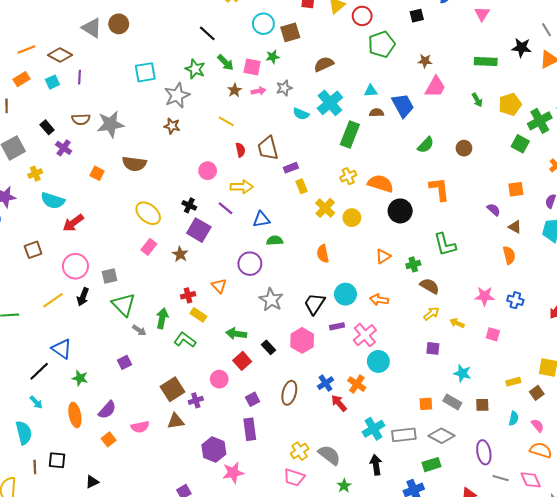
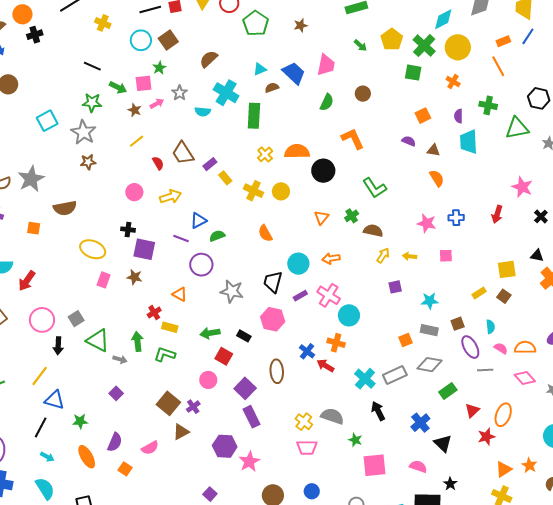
pink trapezoid: (435, 87) -> (326, 65), moved
yellow line: (226, 121) -> (136, 141), turned -49
purple line: (225, 208) -> (181, 238), moved
pink star: (485, 296) -> (427, 223), turned 30
yellow line: (53, 300) -> (40, 376), moved
purple square: (253, 399) -> (245, 388), size x1.5
pink semicircle: (538, 426) -> (501, 348), moved
purple ellipse: (484, 452) -> (470, 347), moved
green rectangle: (432, 465) -> (448, 391), moved
gray line: (501, 478) -> (485, 370), moved

